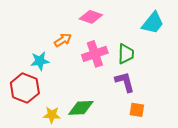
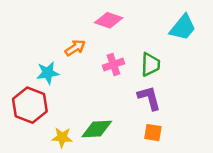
pink cross: (95, 54) -> (113, 64), size x0.7
orange square: (137, 110) -> (153, 133), moved

